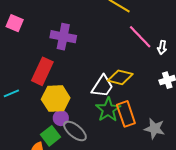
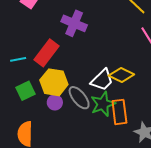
cyan line: (11, 93) -> (18, 59), moved
gray ellipse: (75, 131) -> (79, 98), moved
green square: (50, 136) -> (25, 91), moved

